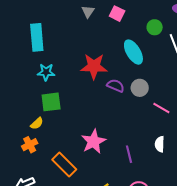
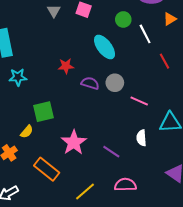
red star: (94, 66) -> (66, 66), size x0.6
green square: (51, 102) -> (43, 112), moved
yellow semicircle: (37, 123) -> (27, 132), moved
purple line: (129, 154) -> (111, 152), turned -36

